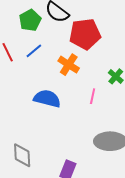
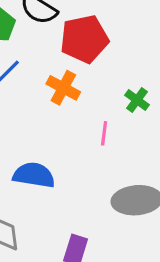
blue semicircle: (47, 99) -> (34, 175), moved

